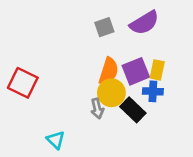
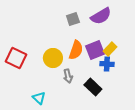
yellow rectangle: (157, 70) -> (110, 49), turned 32
yellow circle: (111, 93) -> (53, 58), moved
black rectangle: (133, 110) -> (93, 87), moved

